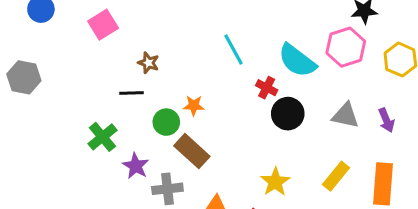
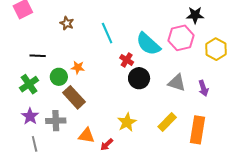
brown star: (148, 63) -> (67, 23), moved
green cross: (102, 137) -> (29, 84), moved
purple star: (136, 166) -> (30, 116), moved

